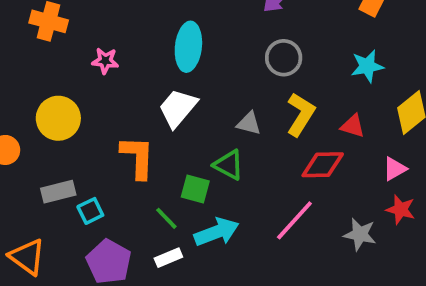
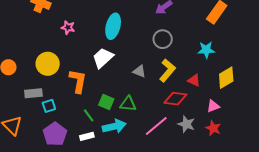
yellow circle: (58, 118) -> (48, 64), moved
green triangle: (229, 165) -> (128, 104), moved, turned -30
gray star: (360, 234) -> (186, 124), moved

